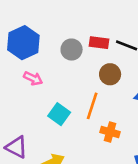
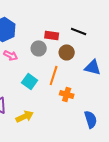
red rectangle: (99, 43) -> (52, 35), moved
gray circle: (72, 50) -> (39, 48), moved

